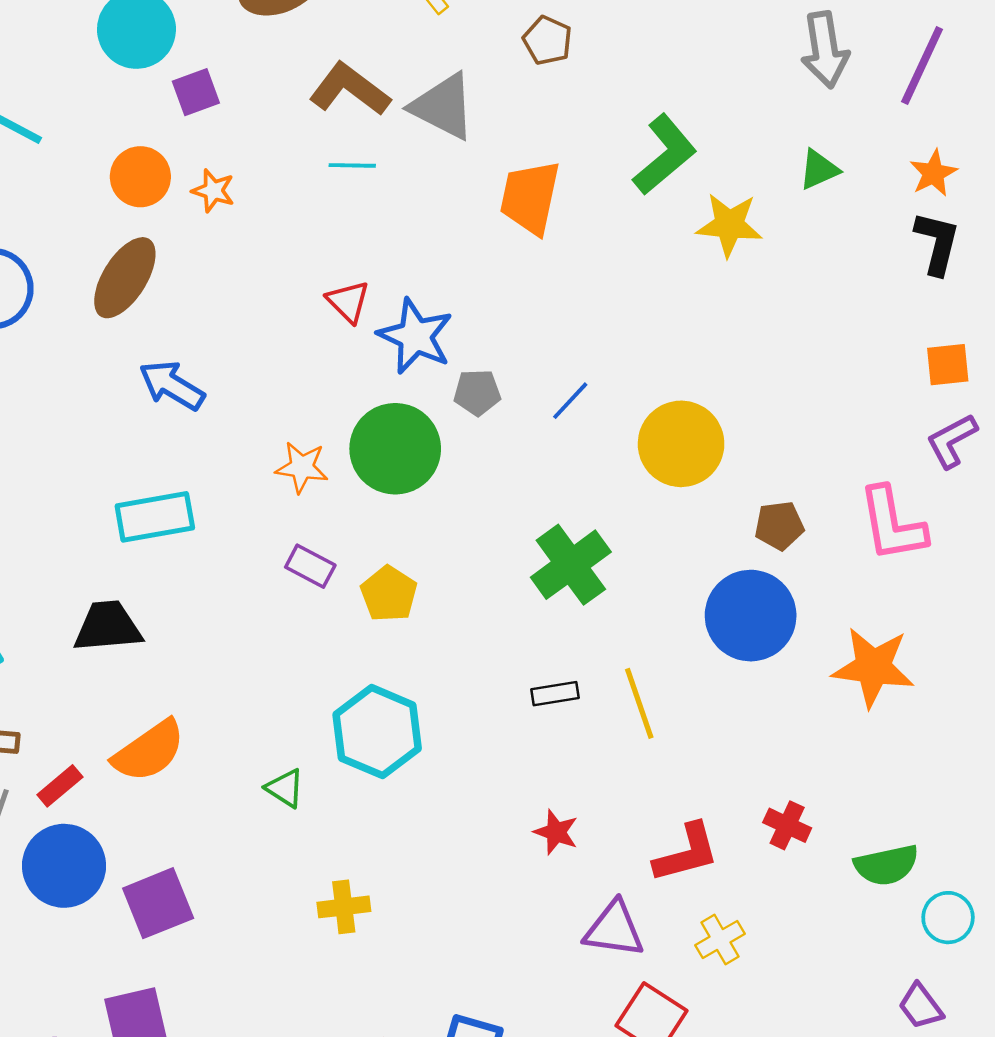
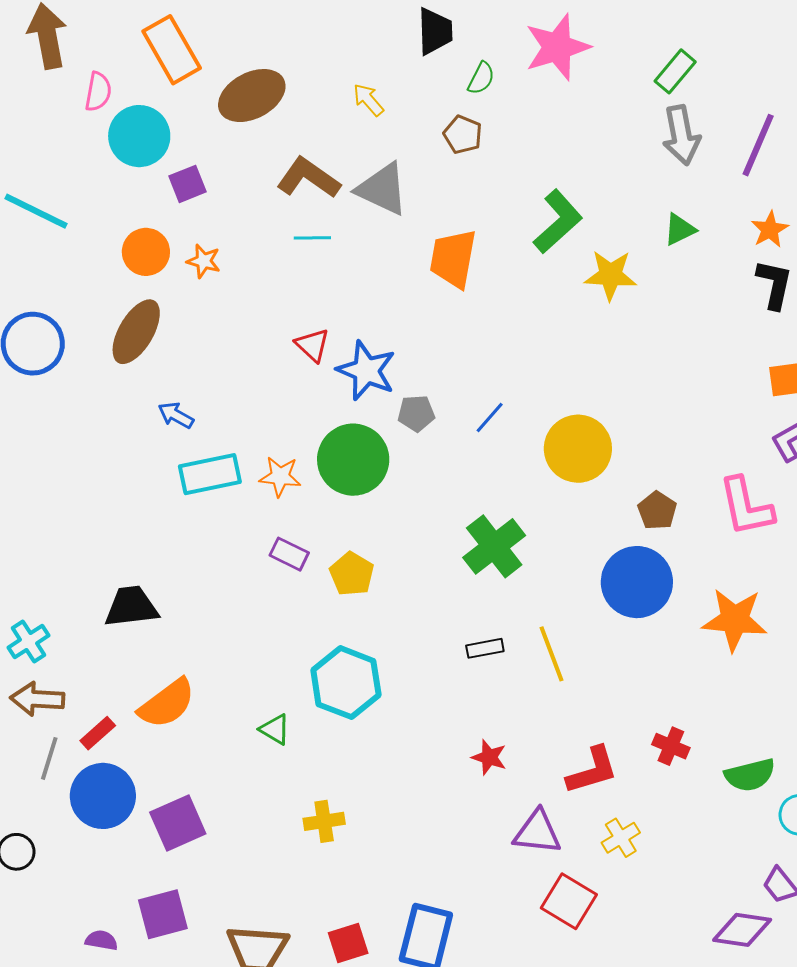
blue arrow: (172, 385) -> (176, 415), size x0.7
cyan rectangle: (155, 517) -> (210, 474), moved
brown pentagon: (779, 526) -> (657, 511), turned -30

